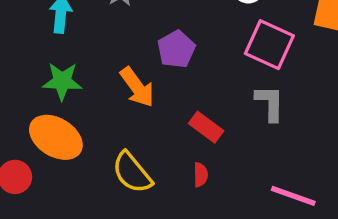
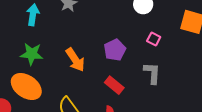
pink square: (269, 45) -> (154, 39), size x0.5
purple pentagon: (176, 49) -> (115, 50), moved

